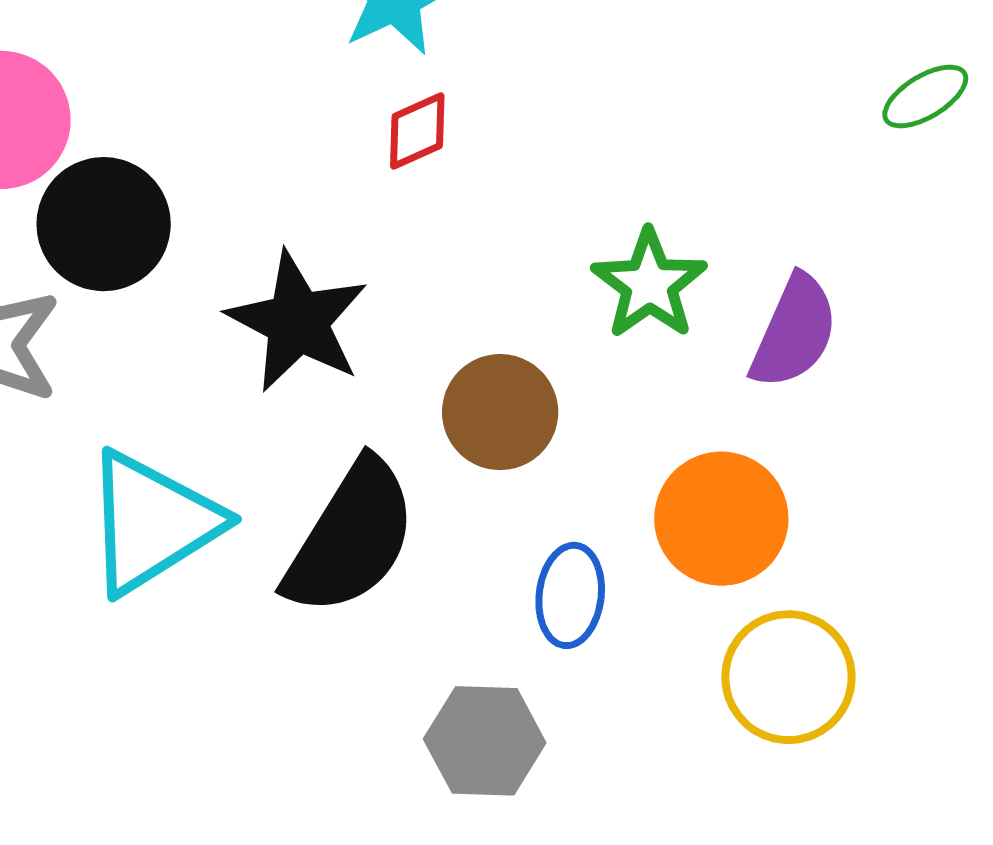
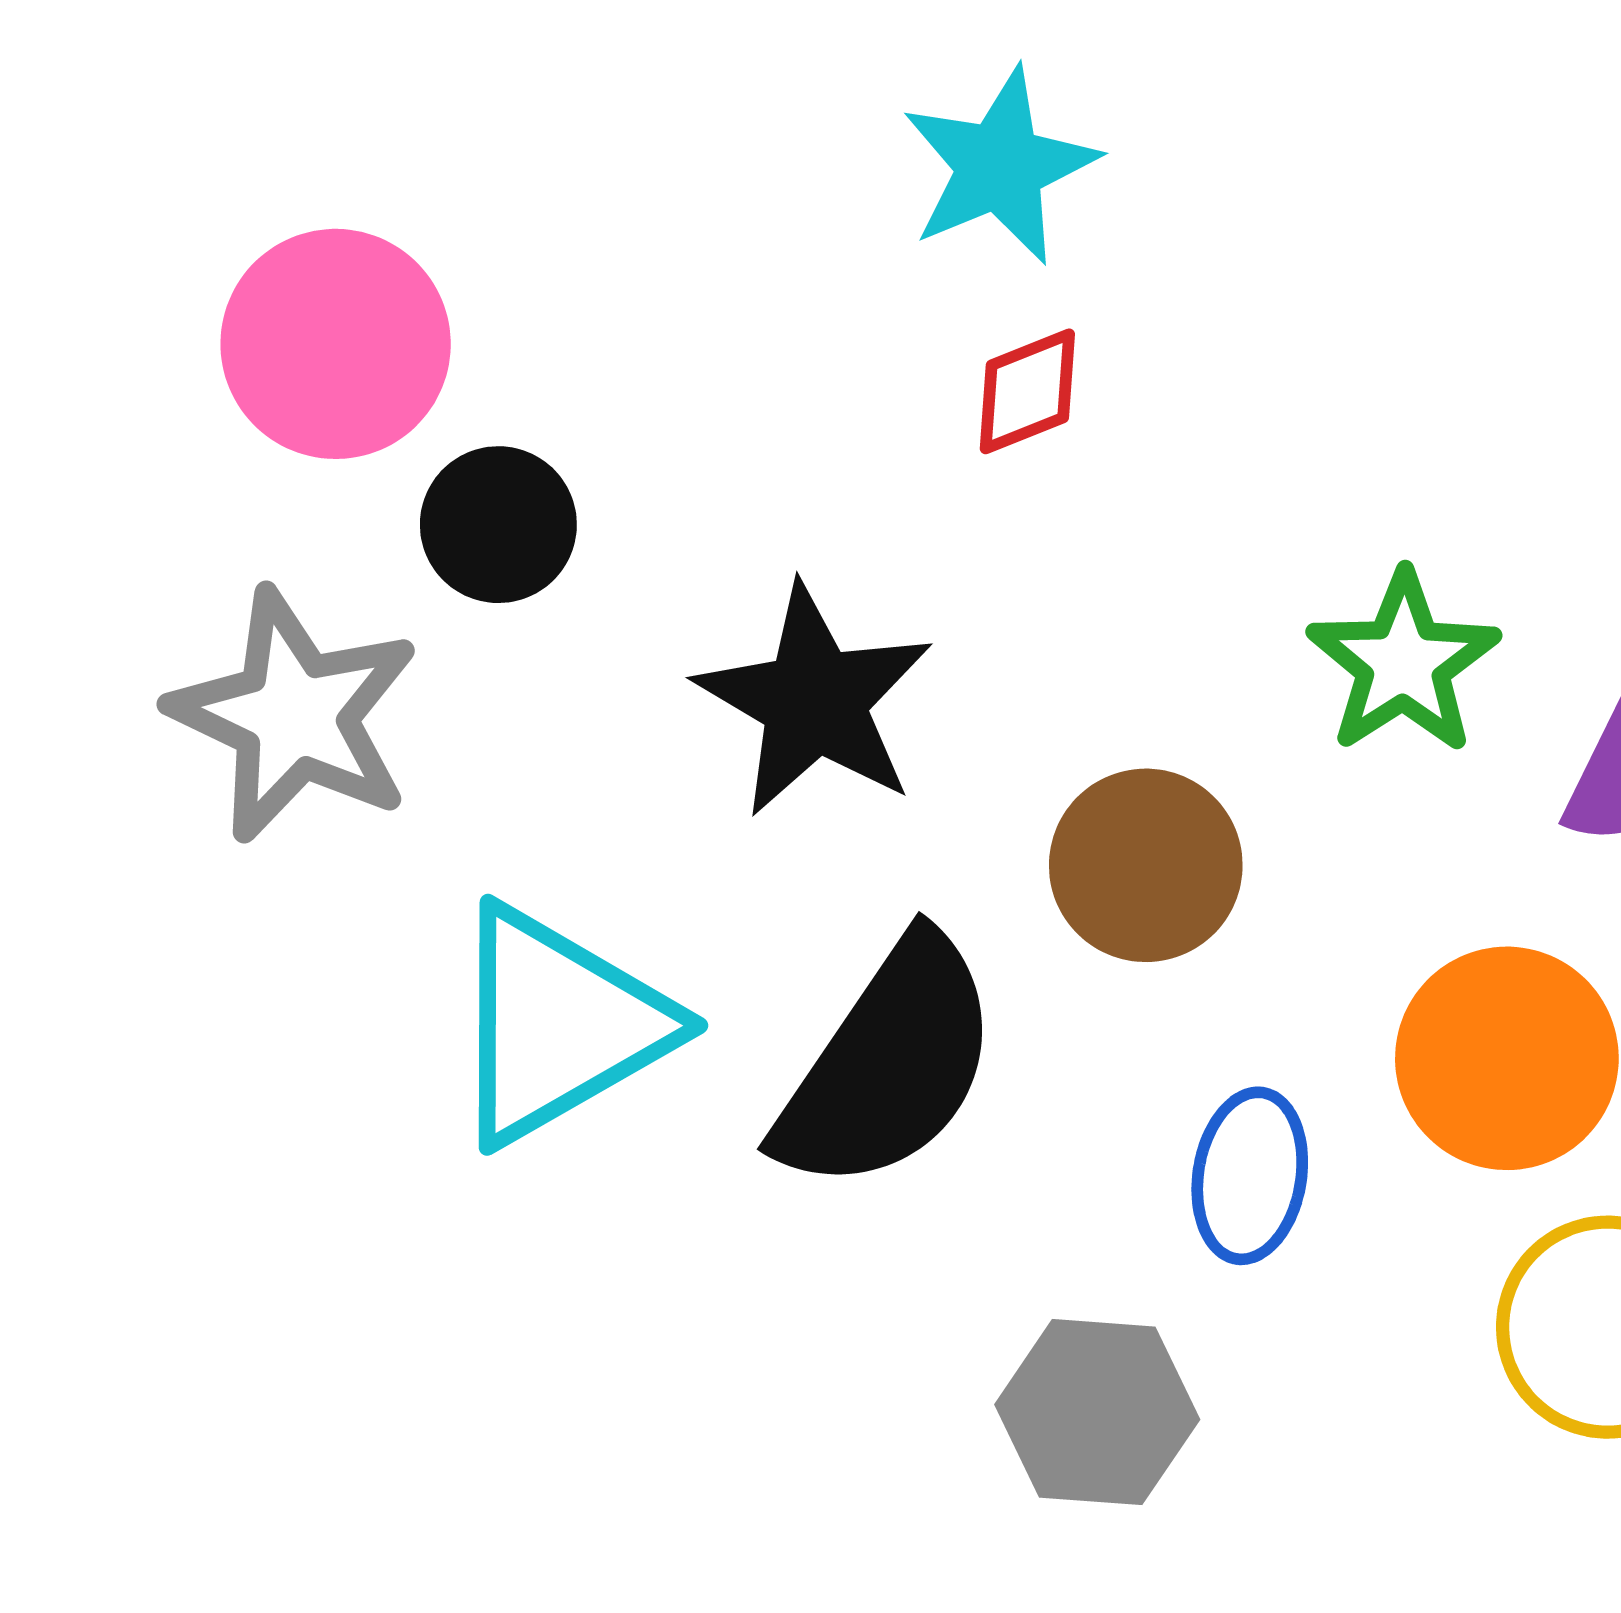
black circle: (104, 224) -> (498, 525), size x0.7

